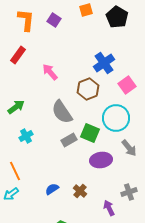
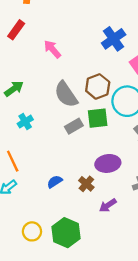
brown hexagon: (88, 89) -> (98, 86), moved
green square: (90, 133) -> (98, 118), turned -30
purple ellipse: (101, 160) -> (108, 163), moved
purple arrow: (109, 208) -> (108, 205), moved, turned -98

